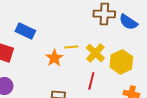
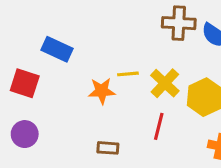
orange star: (54, 58) -> (102, 91), turned 30

